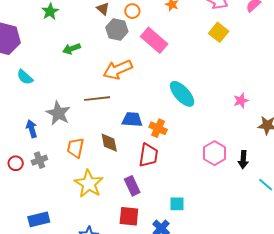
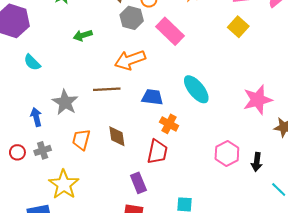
pink star: (241, 101) -> (258, 100), size x1.8
blue trapezoid: (132, 120) -> (152, 97), moved
yellow star: (89, 184) -> (64, 184), moved

